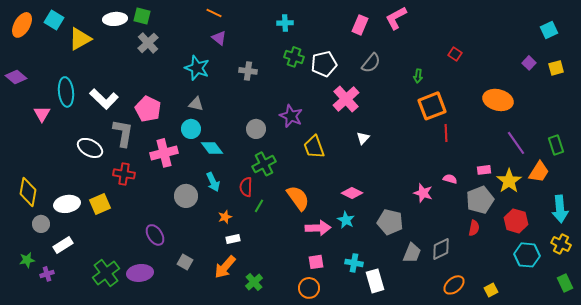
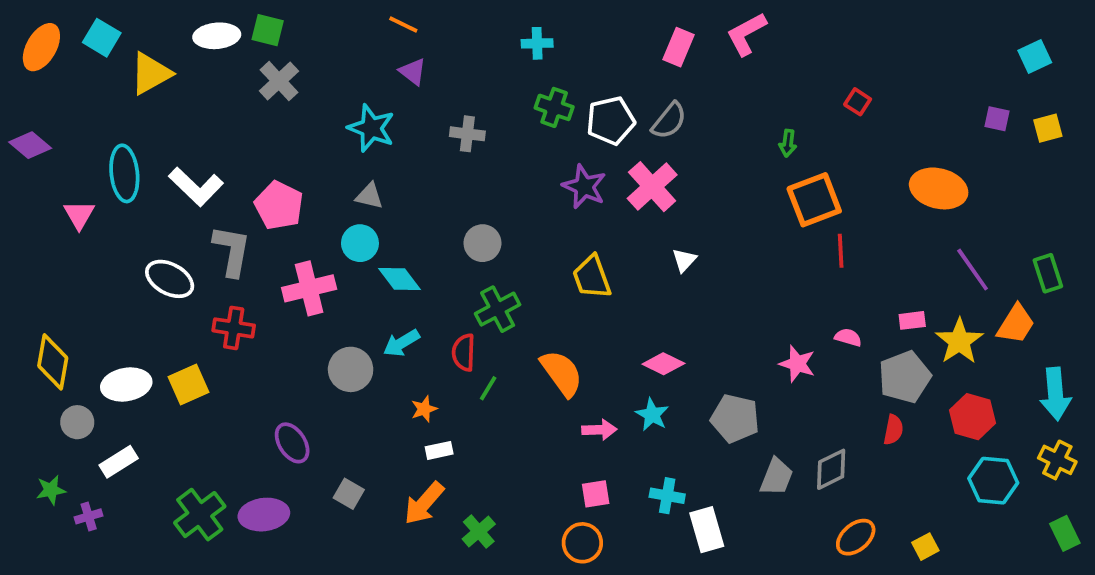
gray semicircle: (371, 63) -> (669, 121), moved
purple square: (529, 63) -> (997, 119), turned -32
purple star: (291, 116) -> (584, 187), moved
cyan arrow: (213, 182) -> (401, 343), turned 84
pink arrow: (318, 228) -> (599, 430), size x0.7

